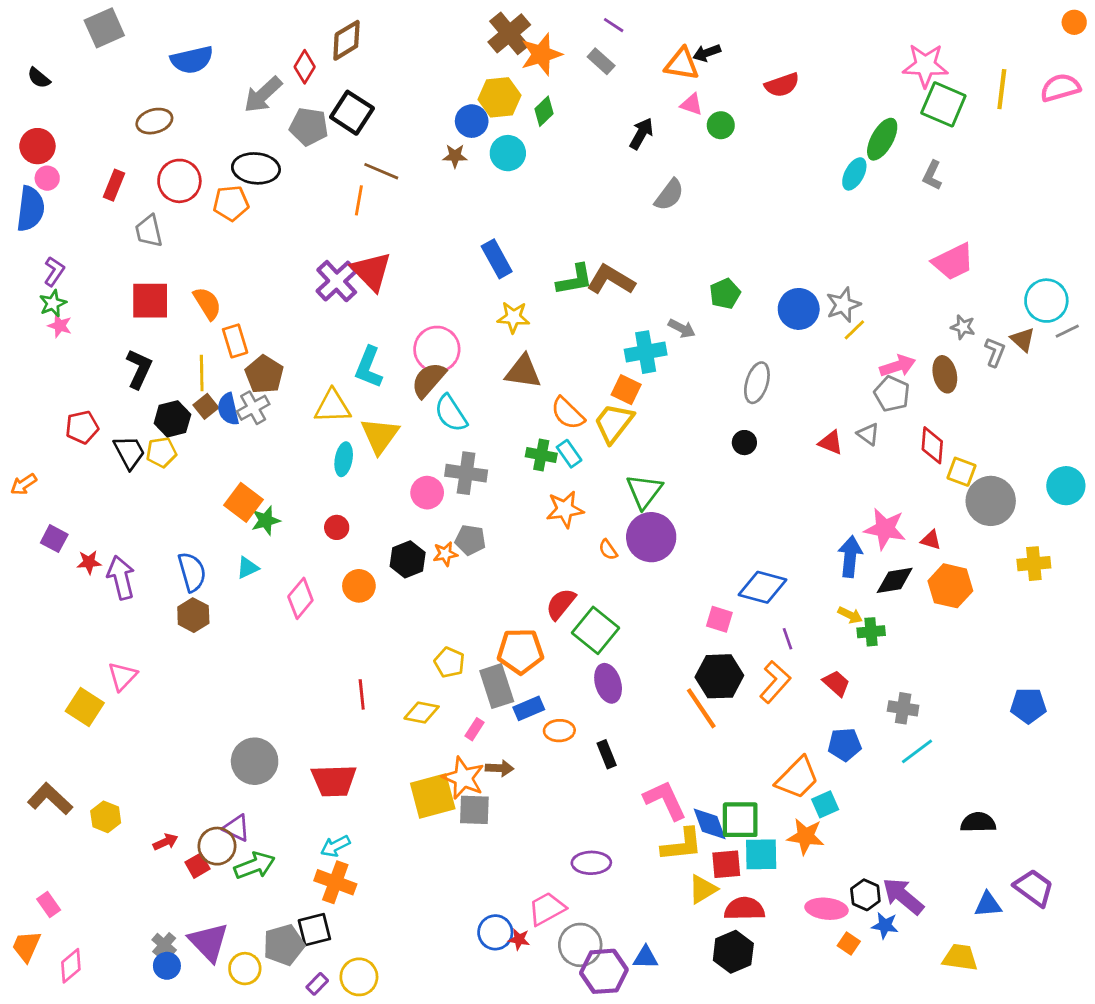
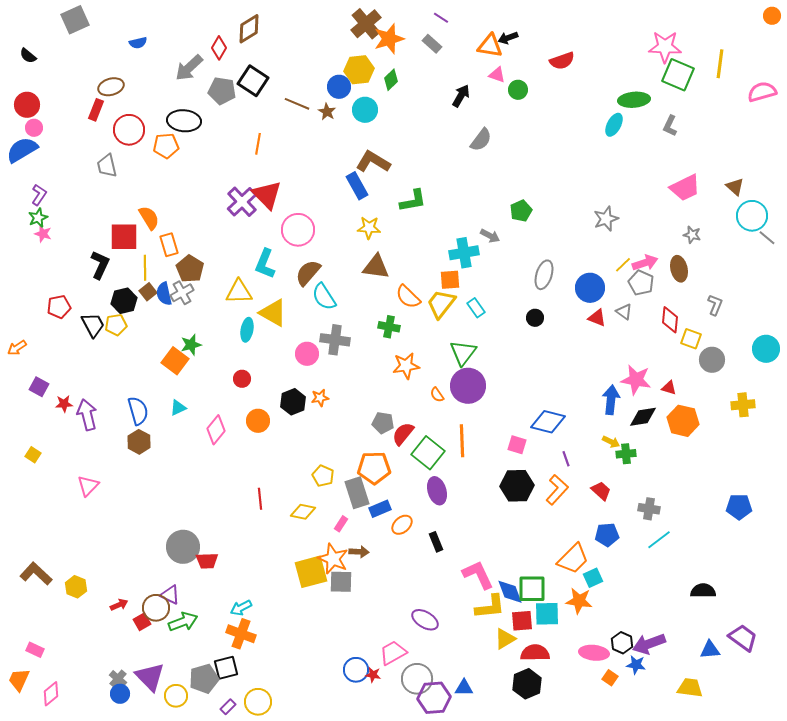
blue semicircle: (192, 60) -> (138, 43), size x0.6
pink semicircle: (1060, 88) -> (762, 92), moved
green ellipse: (882, 139) -> (634, 100), turned 56
brown star: (455, 156) -> (327, 112), turned 30
brown line: (381, 171) -> (297, 104), moved
red rectangle: (114, 185) -> (96, 110), moved
blue semicircle: (31, 209) -> (22, 150), turned -128
brown L-shape: (611, 280) -> (373, 162), moved
red square: (150, 301) -> (124, 237), moved
blue circle: (799, 309) -> (590, 288), moved
yellow line: (854, 330) -> (623, 265), moved
gray line: (1067, 331) -> (767, 238), turned 66
brown triangle: (1023, 340) -> (735, 187), moved
pink circle: (437, 349) -> (298, 230), moved
gray L-shape: (995, 352) -> (715, 305), moved
orange square: (626, 390) -> (450, 280), turned -30
yellow triangle: (380, 436) -> (273, 313), turned -36
cyan rectangle: (569, 454) -> (476, 308), moved
gray circle: (991, 501) -> (712, 360), size x0.7
green star: (266, 520) -> (191, 345), moved
gray pentagon: (470, 540) -> (383, 423), moved
yellow square: (85, 707) -> (33, 455), moved, size x0.6
orange line: (701, 708) -> (462, 441), moved, turned 32
orange ellipse: (559, 731) -> (402, 525), turned -40
red trapezoid: (334, 781) -> (207, 561), moved, size x0.7
purple ellipse: (591, 863) -> (425, 620), turned 32
purple arrow: (903, 896) -> (649, 644), turned -60
pink rectangle: (49, 905) -> (35, 650), turned -30

